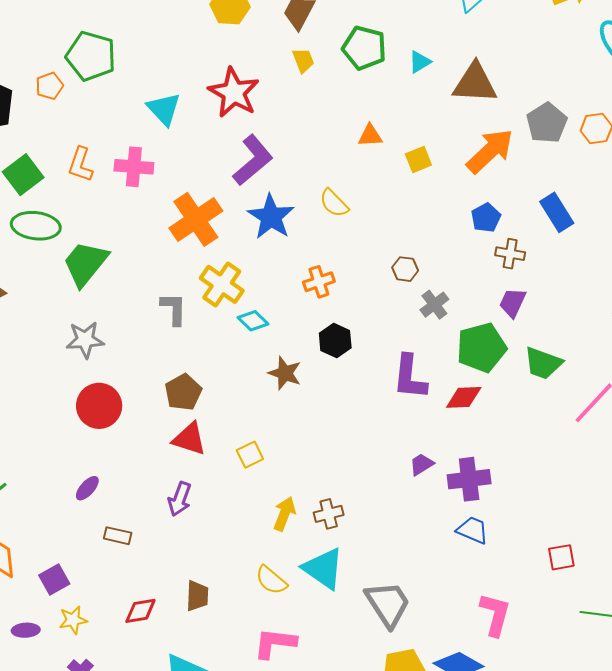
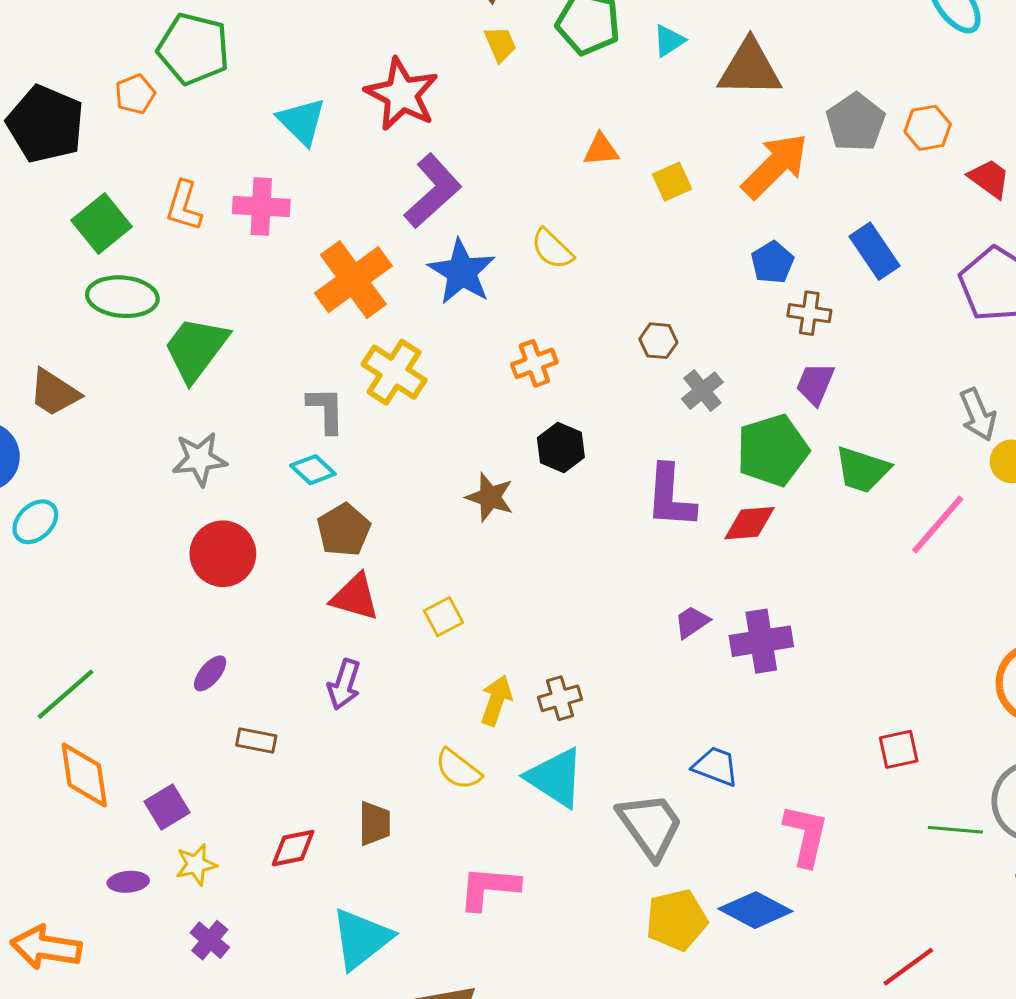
cyan diamond: (253, 321) -> (313, 470), moved
blue trapezoid: (473, 530) -> (716, 766), moved
yellow semicircle: (271, 580) -> (458, 769), moved

